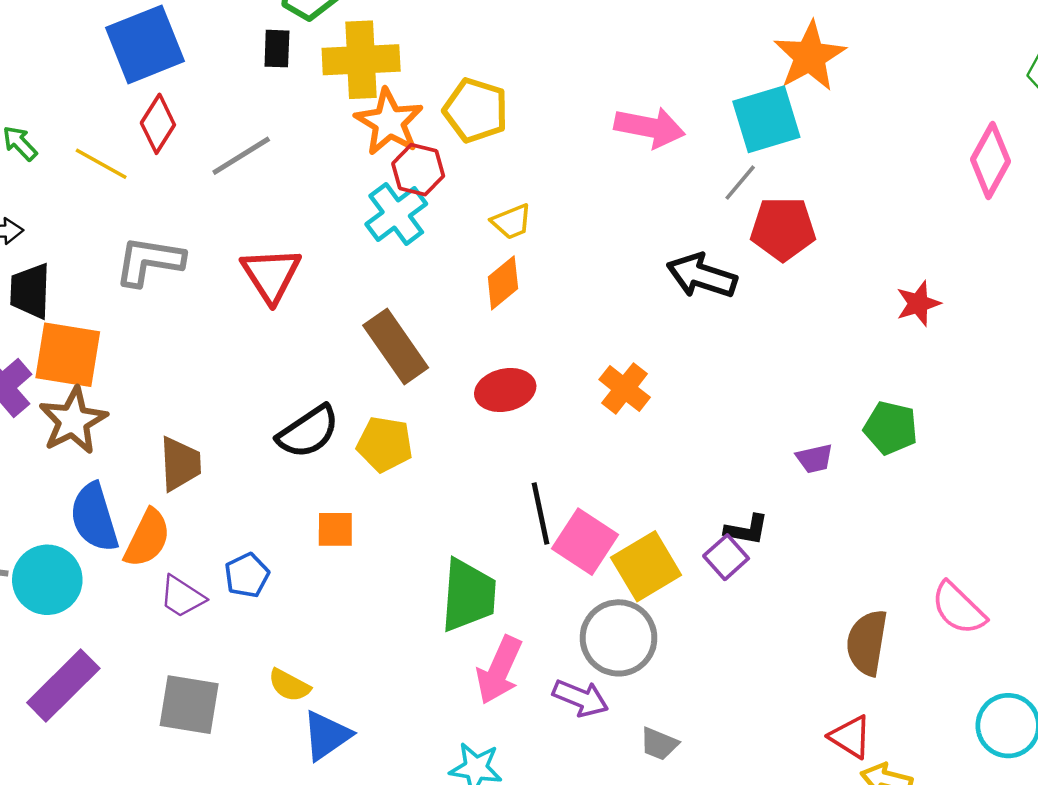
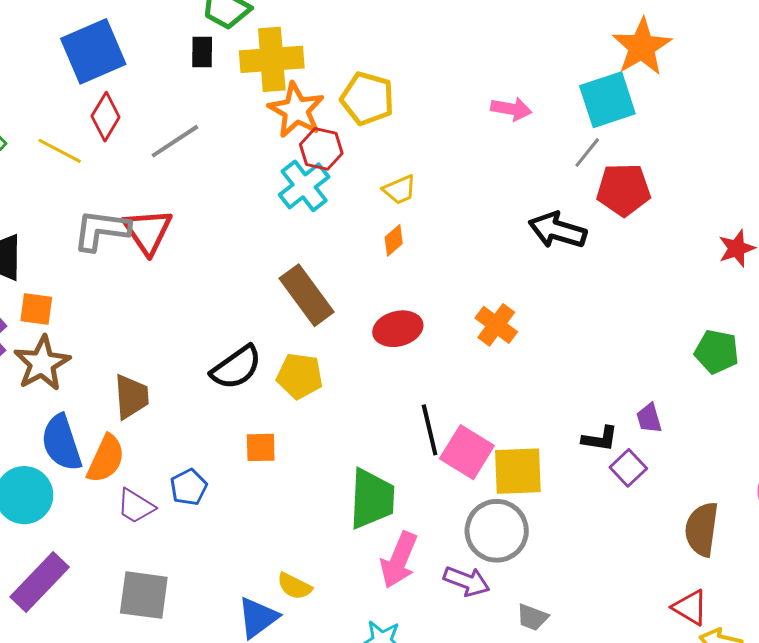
pink arrow: (650, 127) -> (511, 109), size x0.7
red triangle: (271, 275) -> (148, 231), moved
orange diamond: (503, 283) -> (394, 240), size x0.7
orange square: (68, 355) -> (36, 309), size x0.6
purple trapezoid: (815, 459) -> (649, 418), moved, turned 88
purple square: (726, 557) -> (628, 468), moved
yellow square: (646, 566) -> (518, 471), turned 30
yellow semicircle: (289, 685) -> (294, 586), moved

